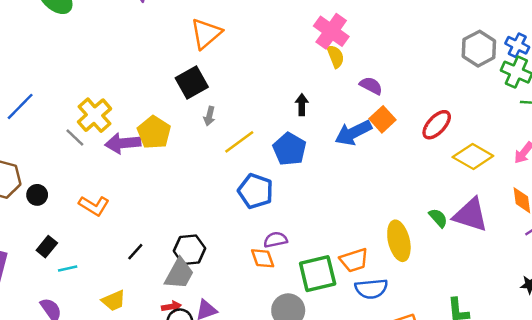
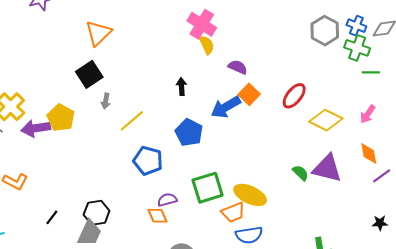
blue pentagon: (289, 149) -> (189, 133), moved
yellow ellipse: (399, 241) -> (250, 195), moved, turned -48
green square: (318, 274) -> (208, 188), moved

